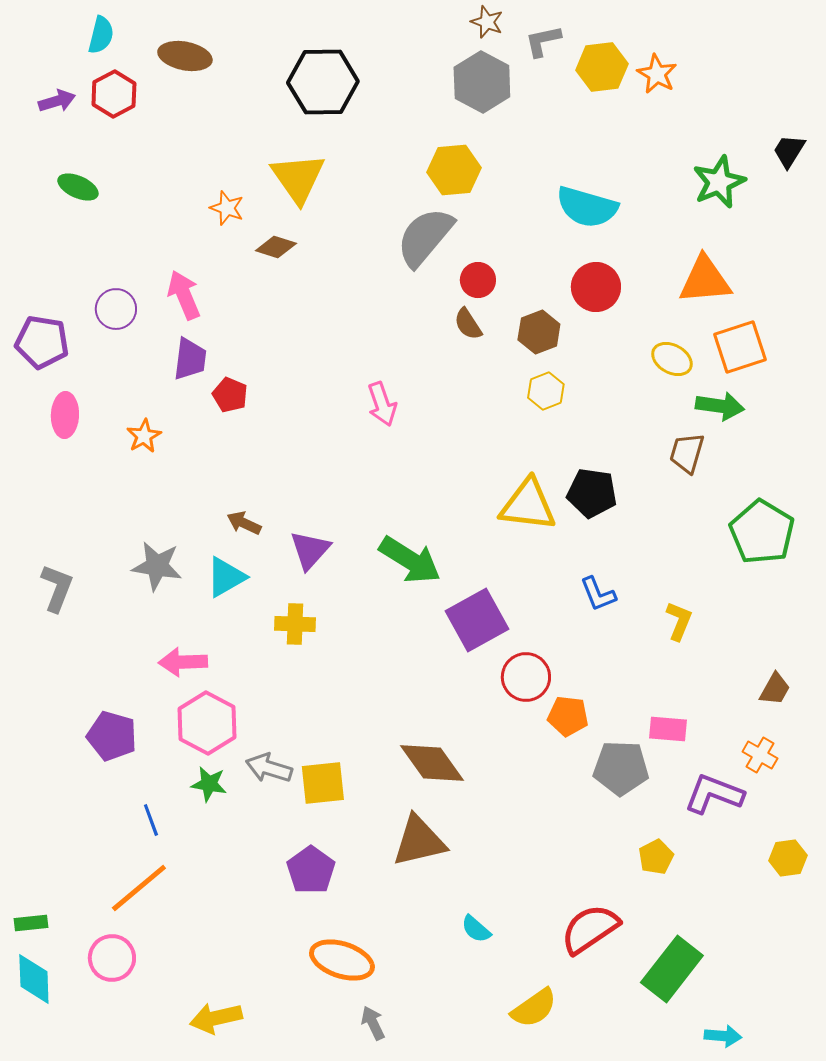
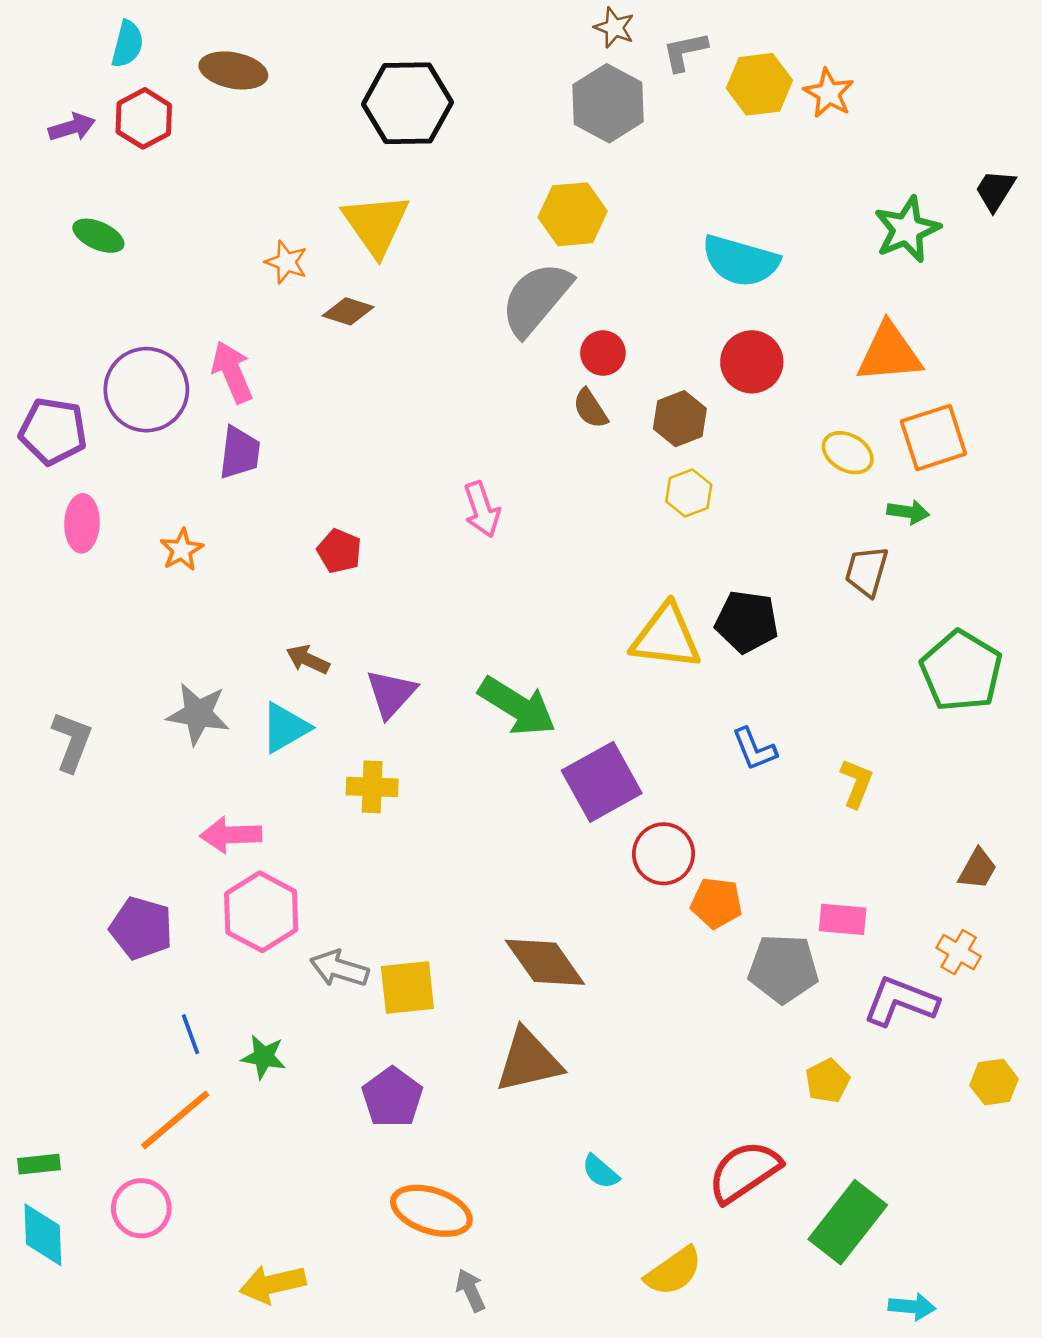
purple circle: (116, 309) -> (146, 390), size x1.6
red pentagon: (230, 395) -> (339, 551), moved
green arrow: (720, 406) -> (908, 512), size x0.7
green star: (209, 784) -> (264, 1057), moved

